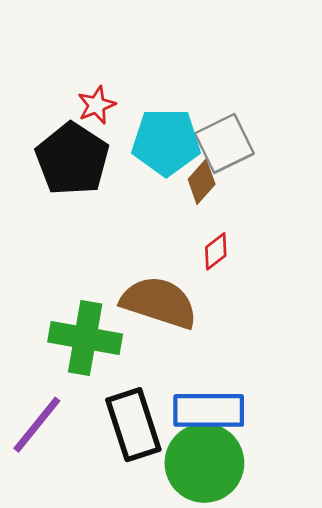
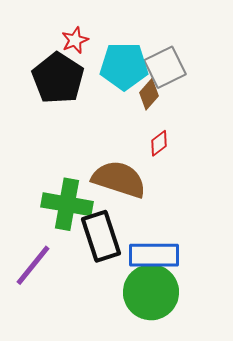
black rectangle: (133, 425) -> (101, 236), moved

